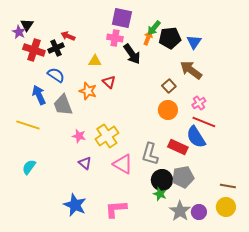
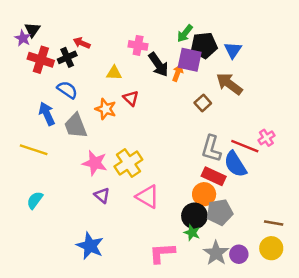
purple square: (122, 18) -> (190, 60), moved
orange arrow: (148, 38) -> (178, 73), moved
pink cross: (199, 103) -> (266, 138), moved
orange circle: (168, 110) -> (204, 194), moved
pink star: (79, 136) -> (95, 163), size x1.5
gray L-shape: (150, 154) -> (211, 149), moved
pink L-shape: (116, 209) -> (162, 253), moved

